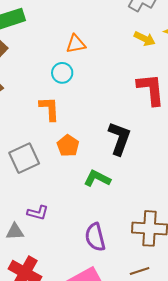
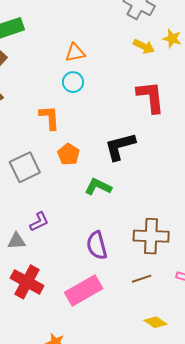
cyan circle: (62, 73) -> (73, 82), moved
black L-shape: (119, 138) -> (120, 146), turned -124
purple L-shape: (38, 213) -> (39, 222), turned -40

